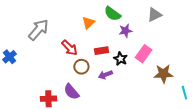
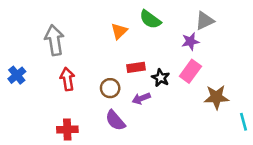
gray arrow: (38, 30) -> (54, 40), turned -50
purple star: (125, 31) -> (190, 41), moved
red arrow: (69, 48) -> (67, 79), moved, turned -144
purple semicircle: (71, 92) -> (115, 120), moved

